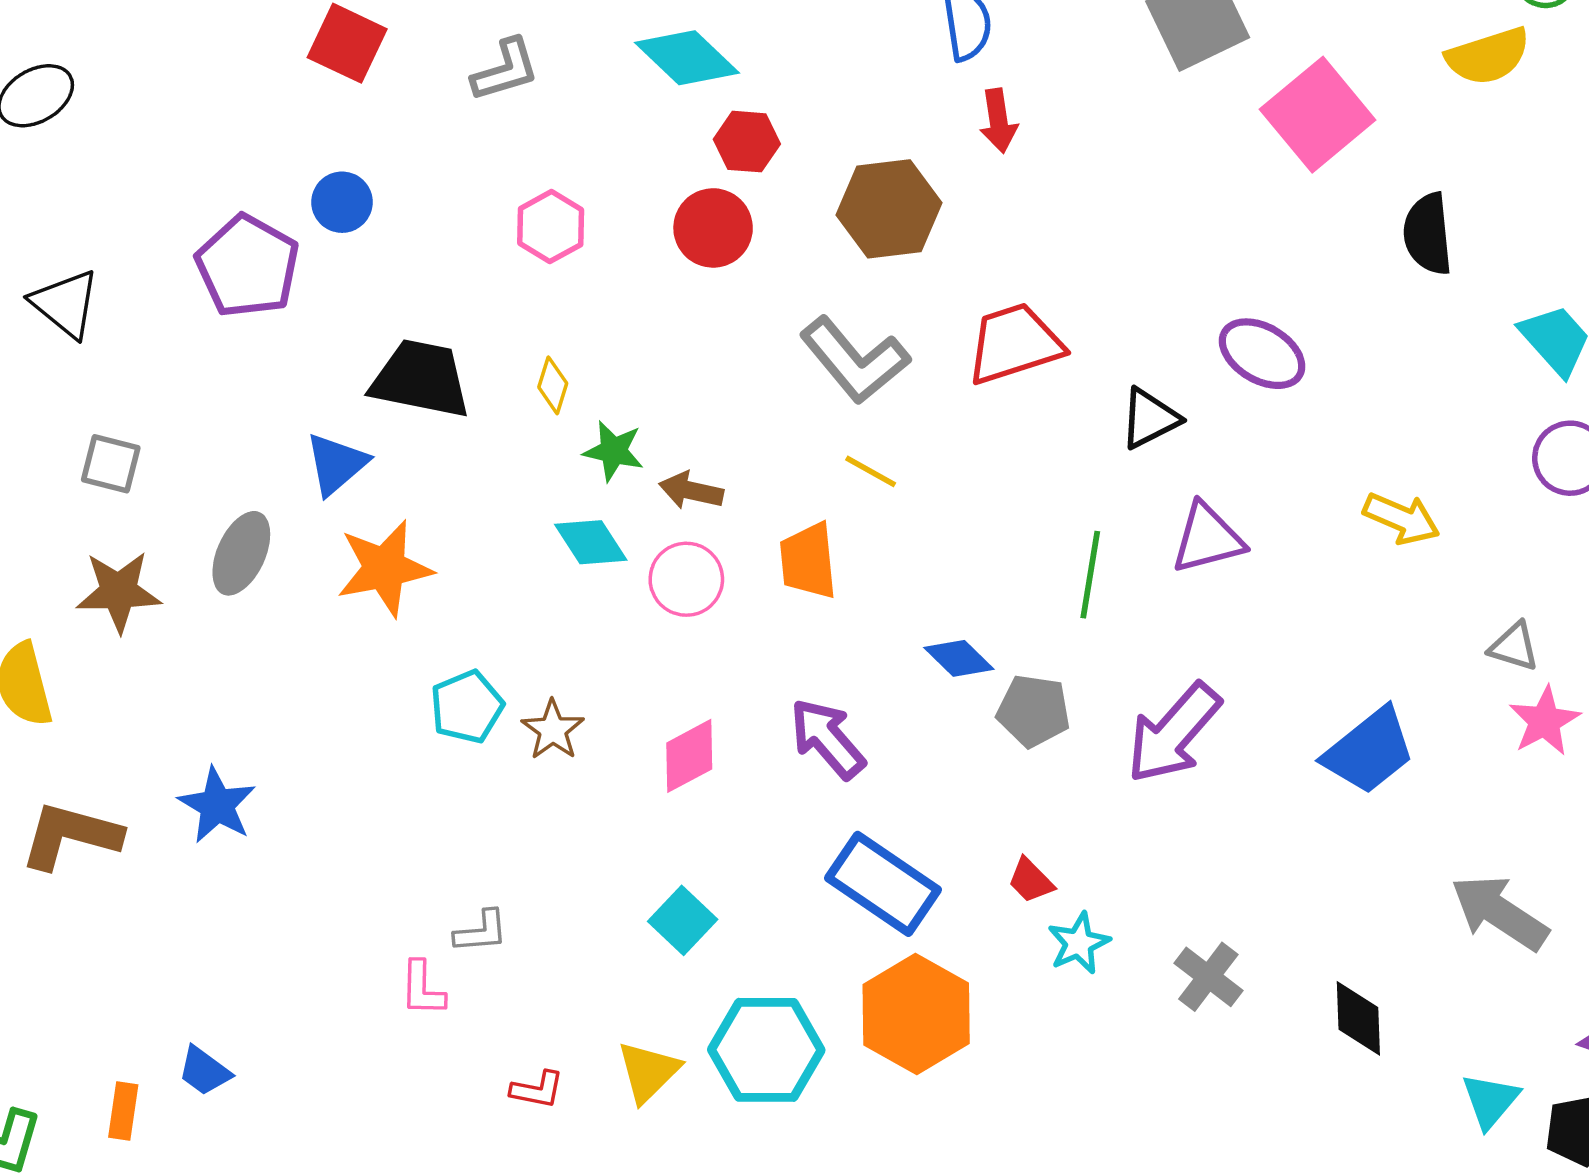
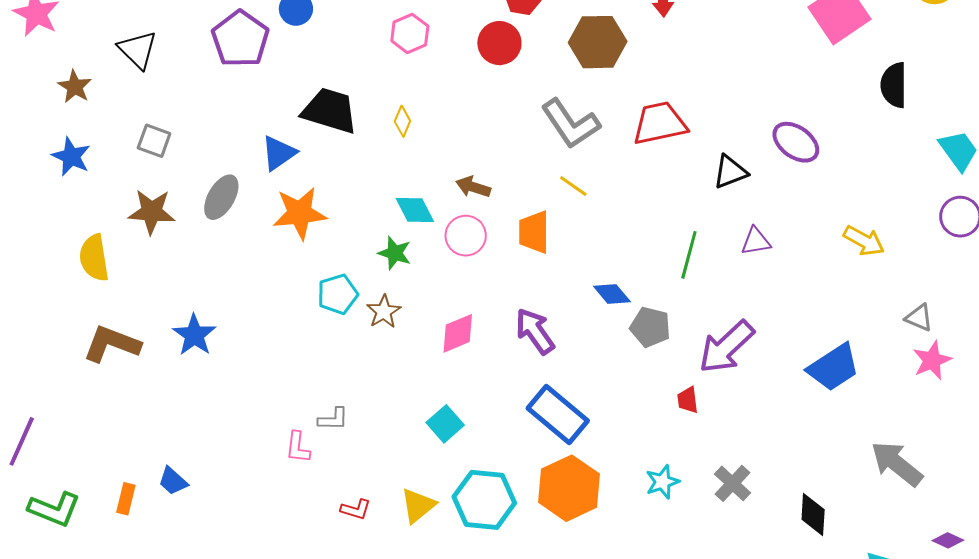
green star: (614, 451) -> (395, 253), moved
purple triangle: (1208, 538) -> (756, 241), size x0.7
red trapezoid: (1031, 881) -> (688, 400), moved, turned 32
cyan star: (1079, 943) -> (662, 482), moved

